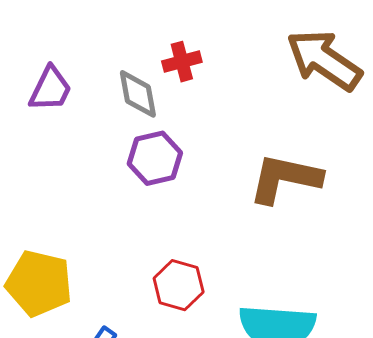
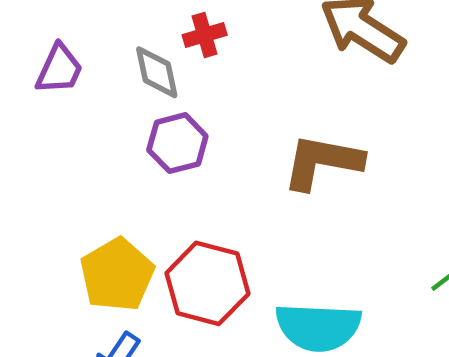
yellow pentagon: (39, 283) -> (117, 275), moved, turned 30
red hexagon: (179, 285) -> (207, 283), size x1.5

